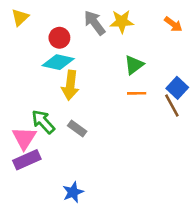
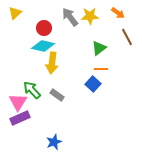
orange arrow: (173, 24) -> (118, 13), moved
blue square: (177, 88) -> (93, 84), moved
brown line: (172, 106) -> (127, 37), moved

